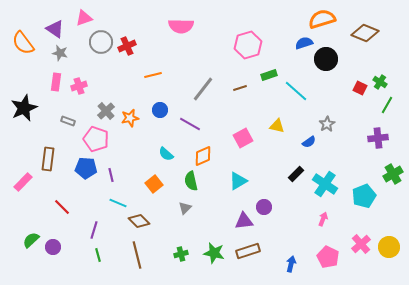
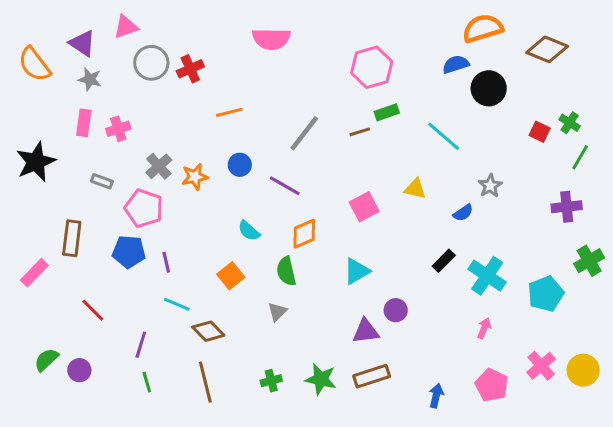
green rectangle: (269, 75) -> (387, 112), moved

